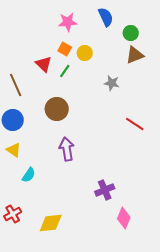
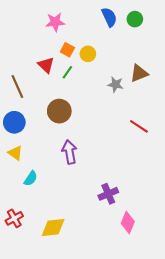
pink star: (68, 22) -> (55, 22), moved
green circle: (131, 33) -> (135, 19), moved
brown triangle: (135, 55) -> (139, 73), moved

